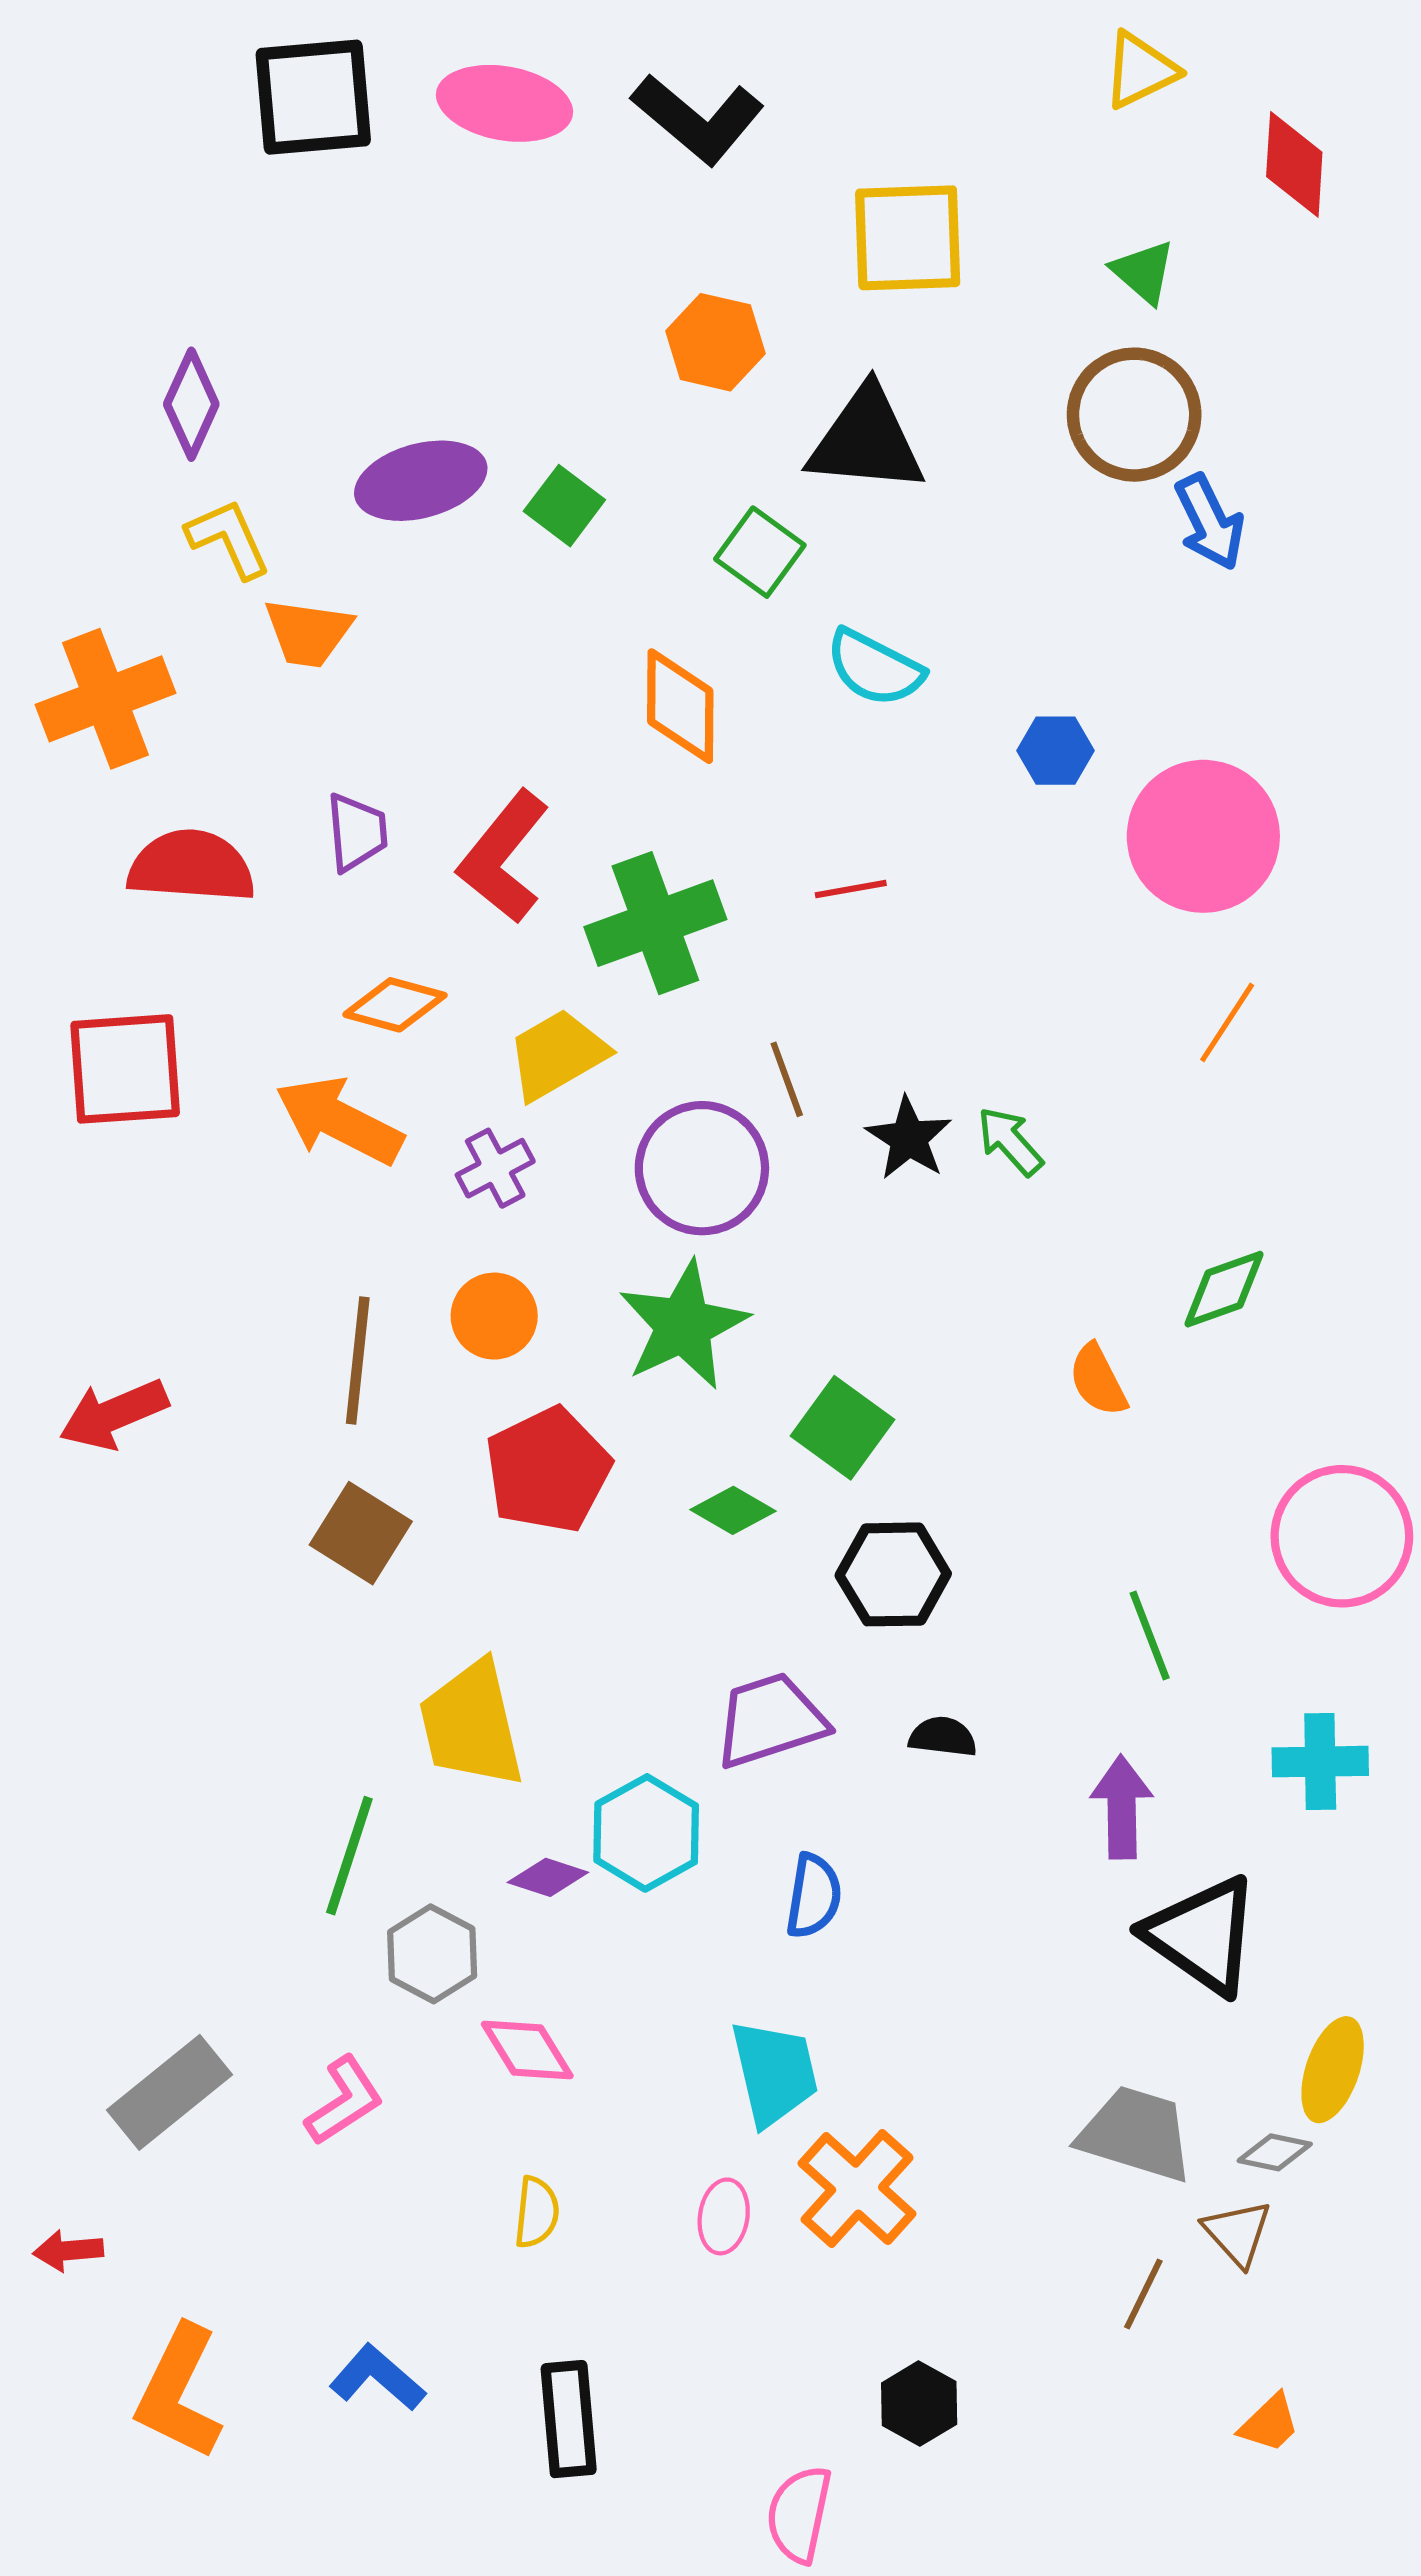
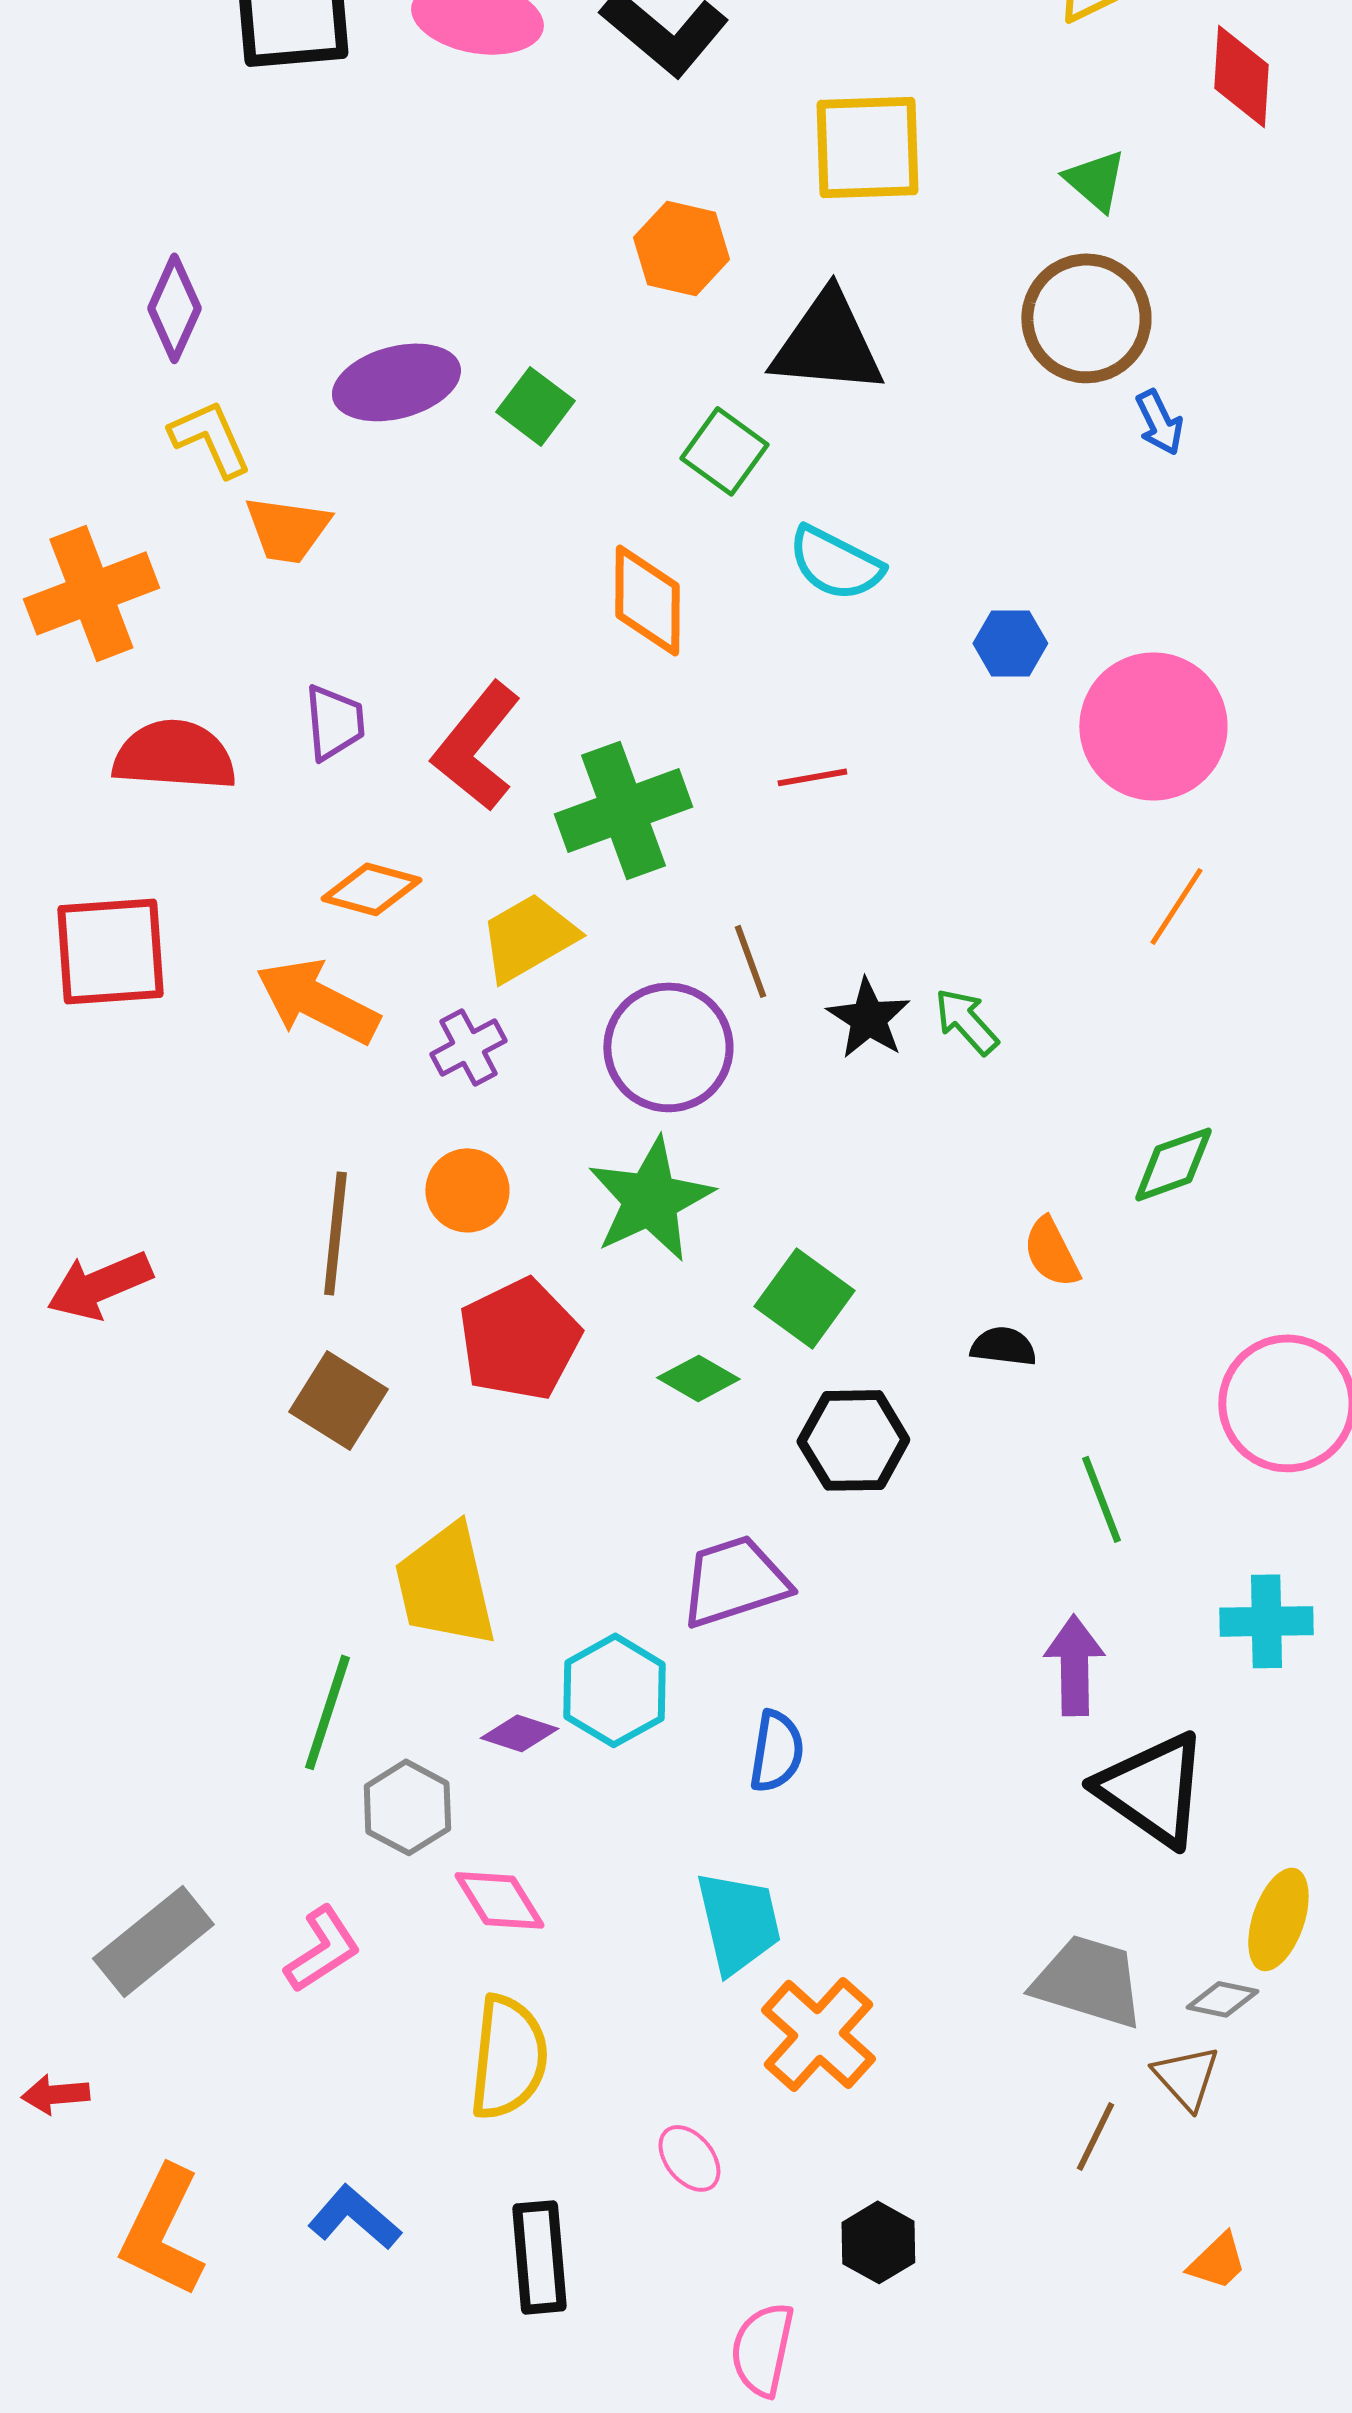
blue arrow: (1210, 522) -> (1159, 422), size x0.7
black semicircle: (943, 1737) -> (1003, 1346), moved
yellow semicircle: (537, 2212) -> (508, 2057), size x1.8
pink ellipse: (724, 2216) -> (689, 2158), moved, turned -48

